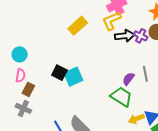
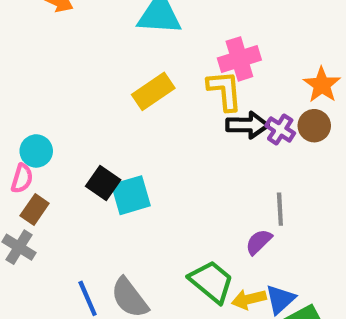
yellow L-shape: (112, 21) -> (225, 91), turned 100
cyan circle: (20, 54) -> (36, 151), moved
purple semicircle: (128, 79) -> (259, 242), moved
green trapezoid: (121, 97) -> (211, 282), moved

